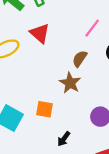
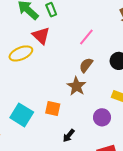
pink line: (92, 28) -> (86, 37), moved
red triangle: (40, 33) -> (41, 36), moved

